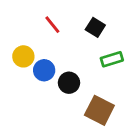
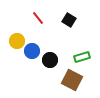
green rectangle: (112, 59) -> (82, 57), moved

